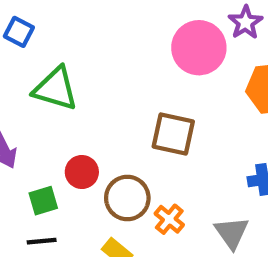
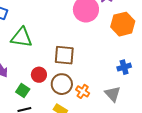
brown square: (173, 134) -> (64, 55), moved
green square: (43, 201) -> (23, 90), turned -32

